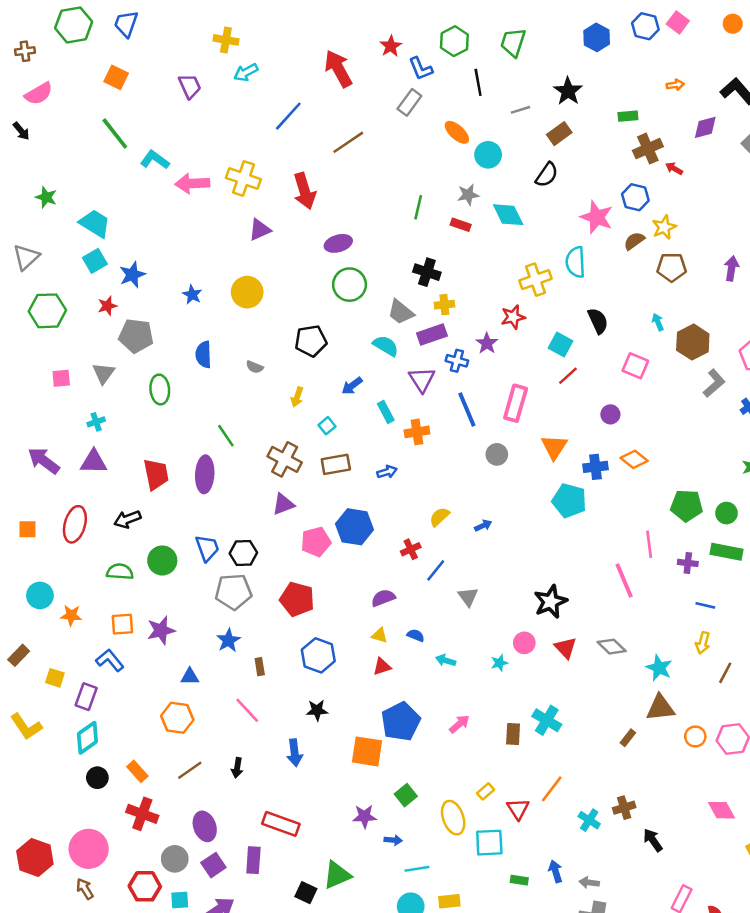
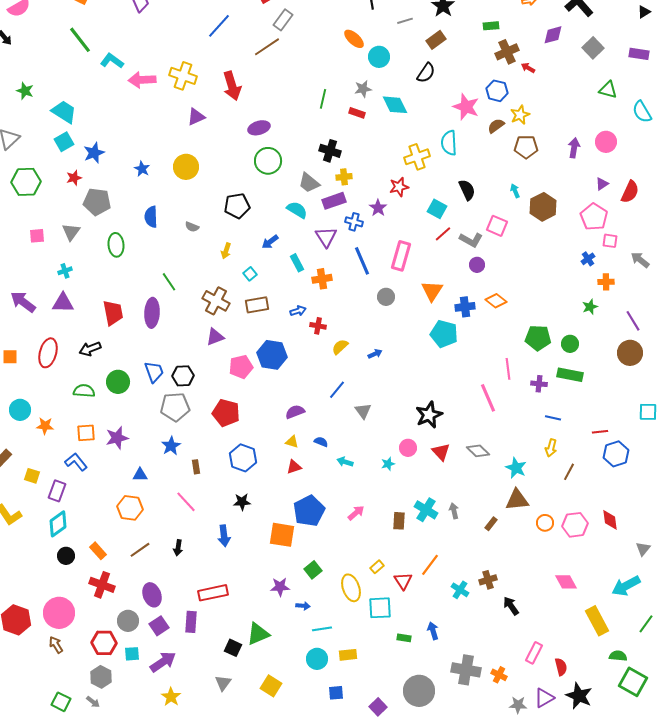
gray rectangle: (409, 102) -> (283, 20), moved
gray L-shape: (714, 383) -> (471, 240), moved, turned 70
red cross: (411, 549) -> (318, 326), moved, turned 35
red rectangle: (281, 824) -> (213, 593), turned -32
gray arrow: (589, 883) -> (454, 511), moved, turned 70

